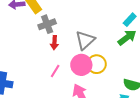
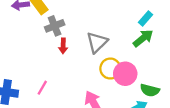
pink circle: (81, 65) -> (125, 74), moved
pink line: (55, 71) -> (42, 88), moved

